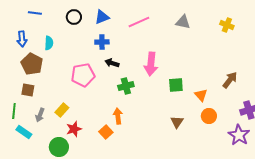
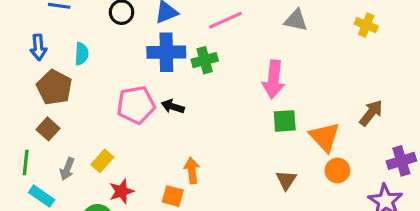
blue cross: (102, 42) -> (166, 52), size x1.6
black arrow: (112, 63) -> (173, 107), moved
pink arrow: (151, 64) -> (273, 79), moved
green cross: (126, 86) -> (205, 60), moved
brown square: (28, 90) -> (48, 129), turned 32
orange triangle: (201, 95) -> (325, 137), size x1.5
orange square: (106, 132) -> (173, 196), turned -32

